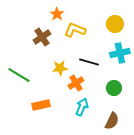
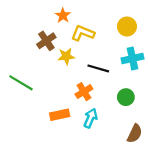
yellow star: (60, 68) -> (66, 56), moved
orange rectangle: (41, 105) -> (60, 115), moved
brown semicircle: (112, 121) -> (135, 134), moved

